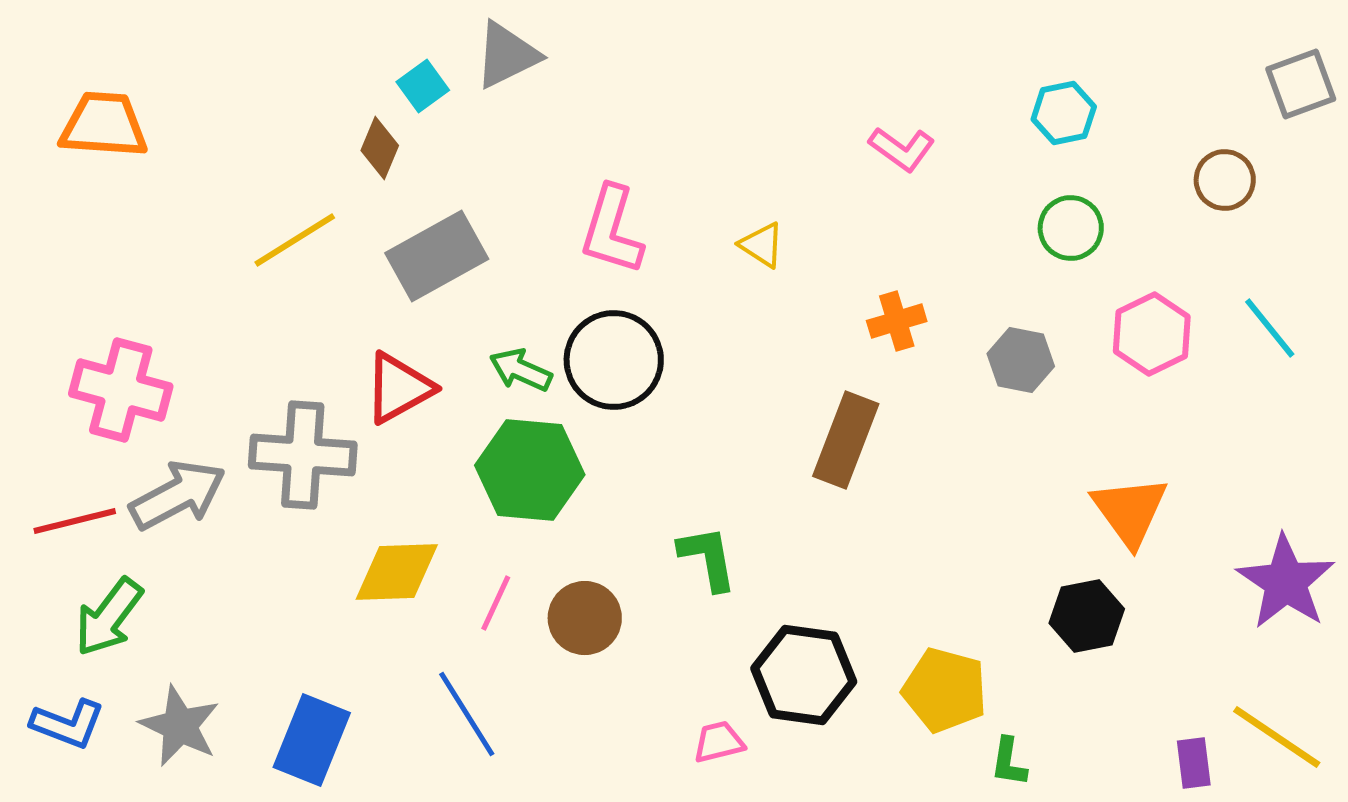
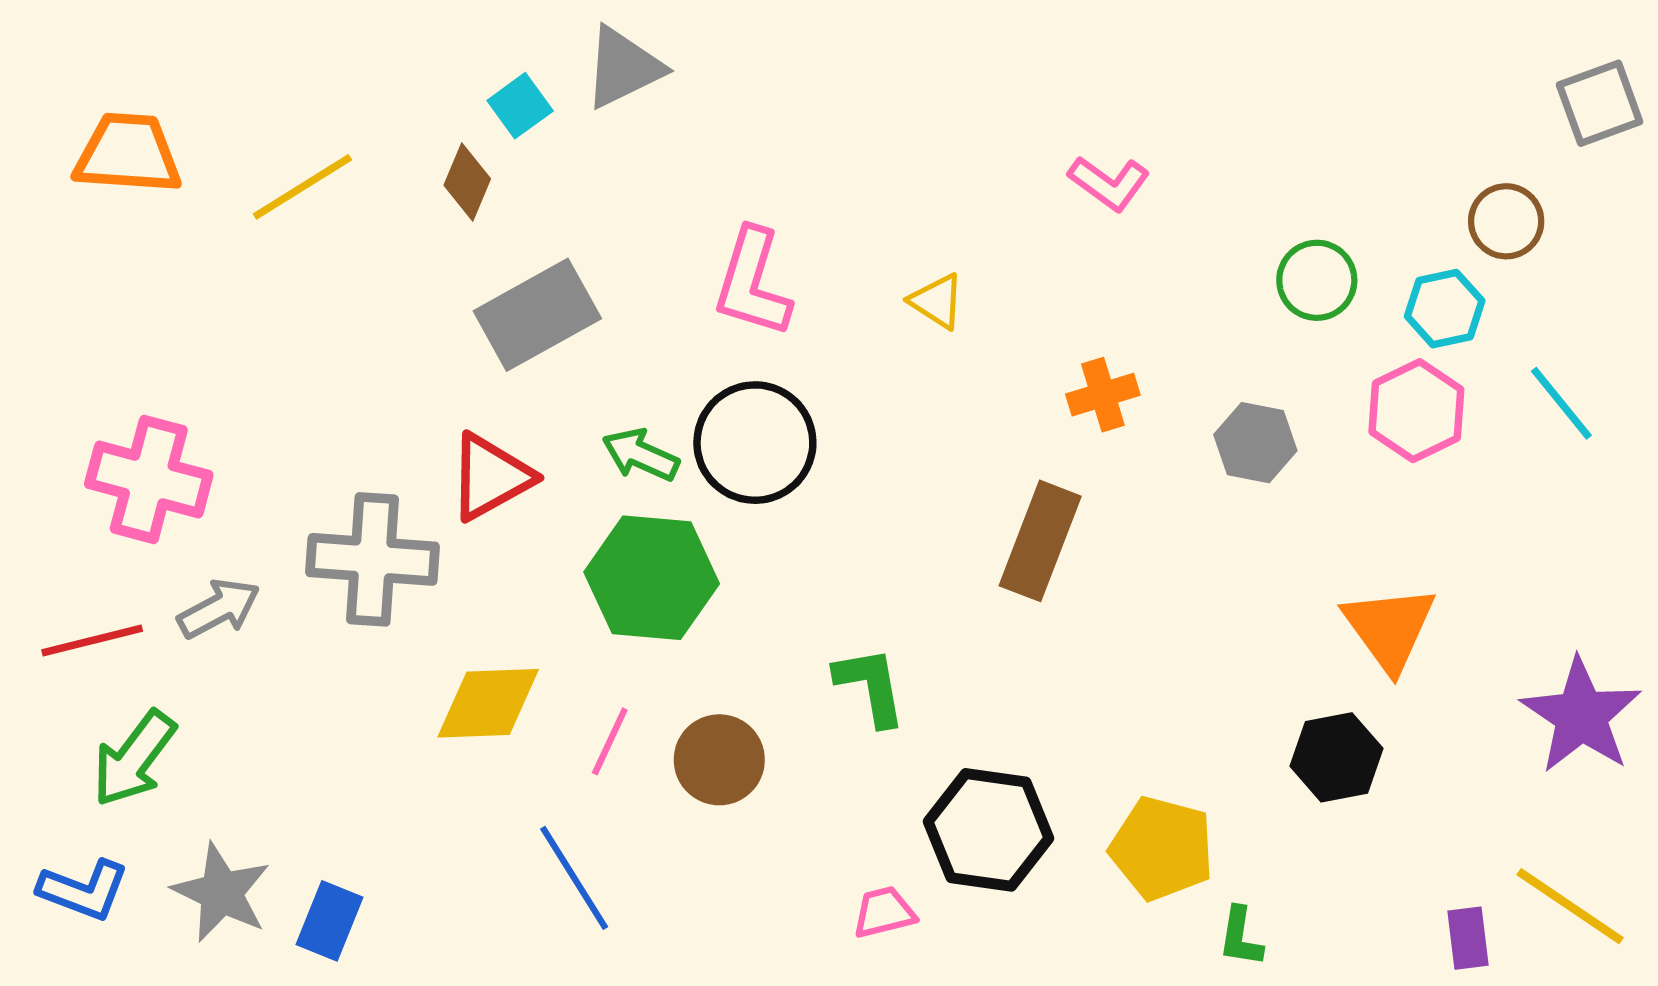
cyan hexagon: (1064, 113) -> (1445, 309), moved
yellow line: (295, 240) -> (302, 187), moved
gray arrow: (178, 495) -> (219, 609), size x0.7
blue rectangle: (312, 740) -> (330, 921), moved, size x0.7

